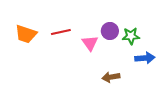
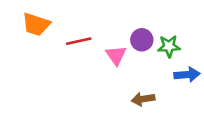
orange trapezoid: (26, 34) -> (36, 24), moved

